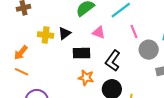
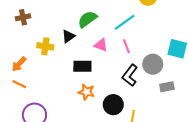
pink line: (134, 31) -> (126, 46), moved
black triangle: (65, 33) -> (68, 36), moved
black L-shape: (113, 61) -> (130, 75), moved

